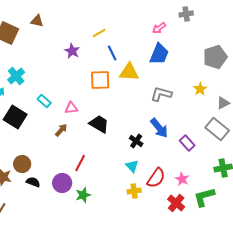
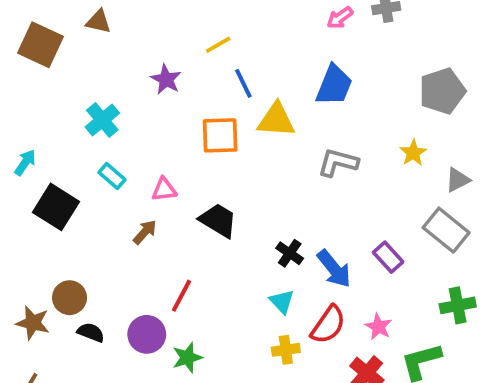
pink arrow: (159, 28) -> (340, 18), moved
cyan cross: (16, 76) -> (102, 120), moved
blue arrow: (159, 128) -> (334, 269), moved

